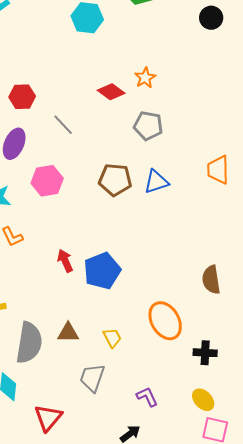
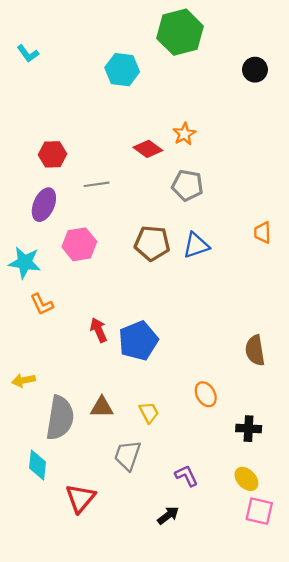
gray line: (63, 125) -> (96, 184), turned -55
orange trapezoid: (218, 170) -> (262, 232), size x0.7
orange ellipse: (165, 321) -> (206, 394), size x0.6

